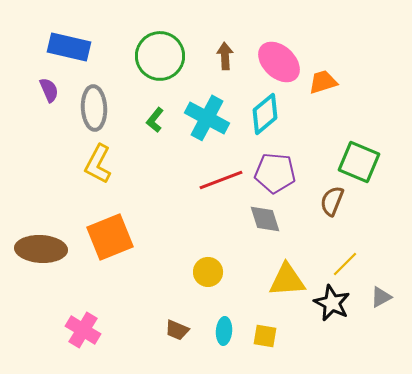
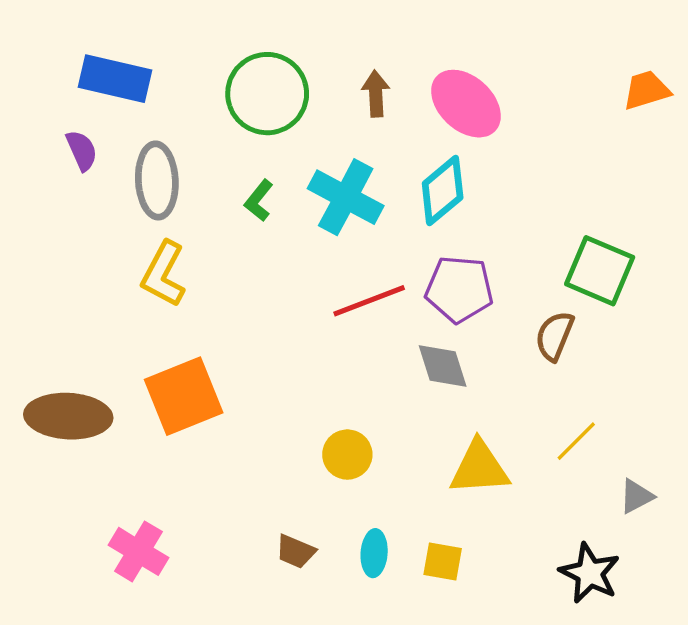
orange trapezoid: (323, 82) -> (646, 90), moved
black star: (332, 303) -> (590, 573), moved

